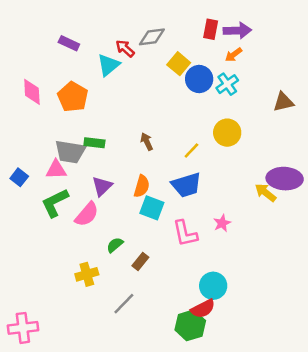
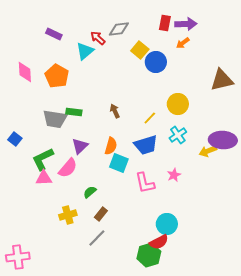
cyan cross: (227, 84) -> (178, 135), moved
brown triangle: (283, 102) -> (222, 80), size x1.4
pink triangle: (56, 170) -> (44, 178), moved
yellow arrow: (265, 193) -> (208, 151), turned -60
brown rectangle: (140, 262) -> (101, 214), moved

